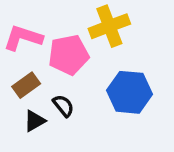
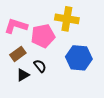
yellow cross: (109, 26) -> (67, 19), turned 30

